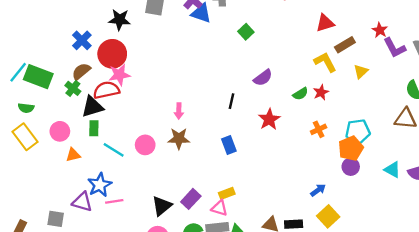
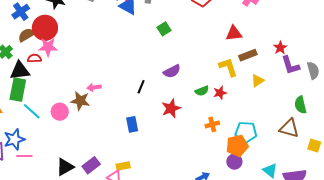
brown semicircle: (81, 71) -> (27, 35), moved
red semicircle: (106, 90) -> (34, 58), size x0.6
pink arrow: (179, 111) -> (94, 87), turned 72
green rectangle: (94, 128) -> (18, 90), size x1.6
brown star: (179, 139) -> (80, 101), moved

